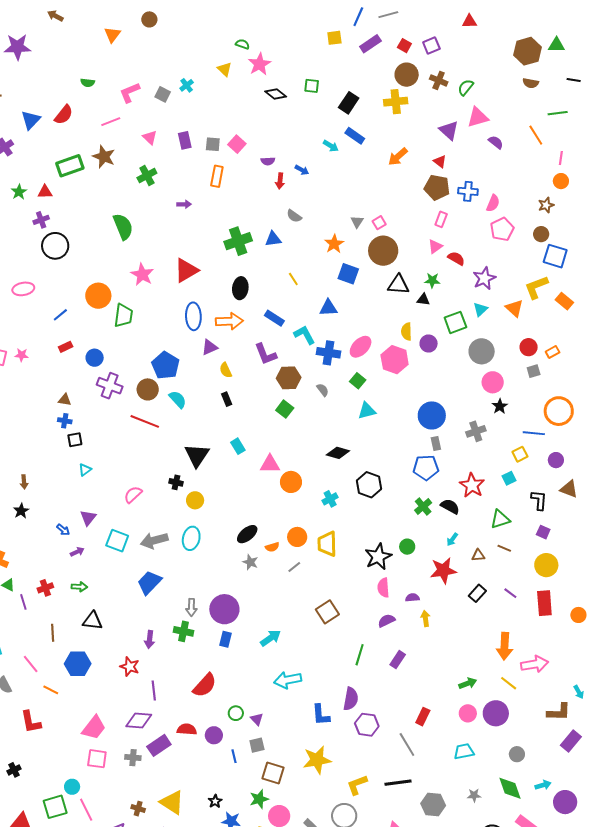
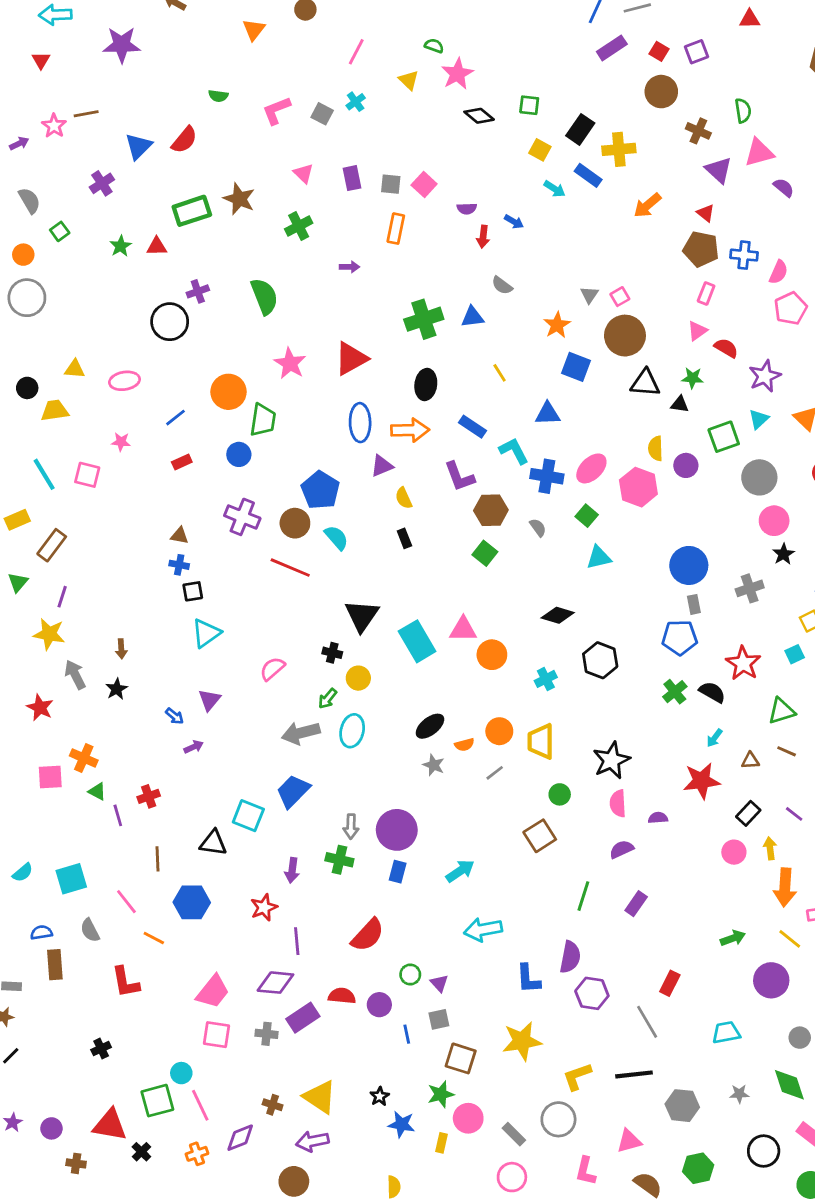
yellow square: (334, 38) -> (540, 150), moved, turned 35
brown cross: (439, 80) -> (698, 131), moved
green semicircle: (466, 87) -> (743, 111), turned 132
yellow cross: (396, 102) -> (619, 149), moved
pink line: (111, 122) -> (356, 52), moved, turned -42
purple cross: (41, 220) -> (198, 291), moved
pink star: (22, 355) -> (121, 442), moved
blue circle: (95, 358) -> (239, 454), moved
cyan rectangle: (238, 446) -> (417, 641), moved, size x1.8
cyan triangle: (85, 470) -> (206, 633), size x1.6
cyan square: (117, 541) -> (248, 816), moved
green circle: (407, 547) -> (560, 794), moved
green arrow: (79, 587) -> (328, 699), moved, turned 126
yellow arrow: (425, 619) -> (770, 848), moved
red star: (130, 667) -> (264, 907), turned 30
pink circle: (468, 713) -> (734, 852), moved

